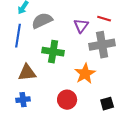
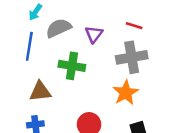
purple triangle: (81, 26) -> (94, 34), moved
orange star: (85, 74) -> (126, 93), moved

